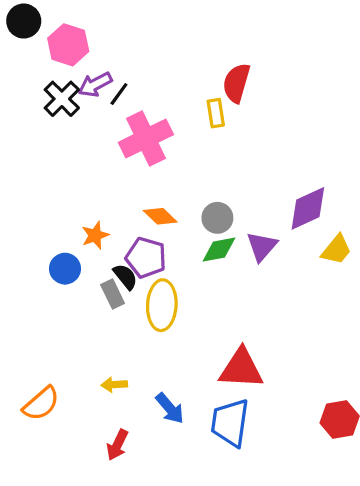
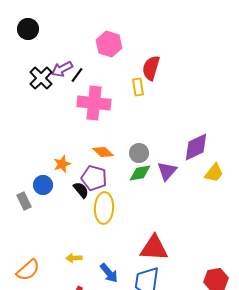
black circle: (24, 21) -> (28, 29), moved
pink hexagon: (68, 45) -> (109, 44), moved
pink cross: (146, 138) -> (94, 103), turned 32
gray rectangle: (113, 294) -> (24, 201), moved

